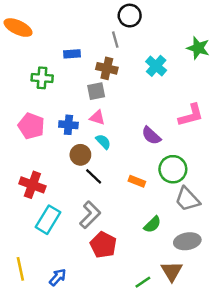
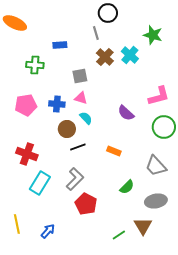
green star: (198, 48) -> (153, 35), moved
brown cross: (107, 68) -> (105, 57), moved, turned 30
pink pentagon: (31, 126) -> (26, 105), turned -30
green circle: (173, 169) -> (164, 127), moved
black line: (94, 176) -> (78, 147), turned -63

